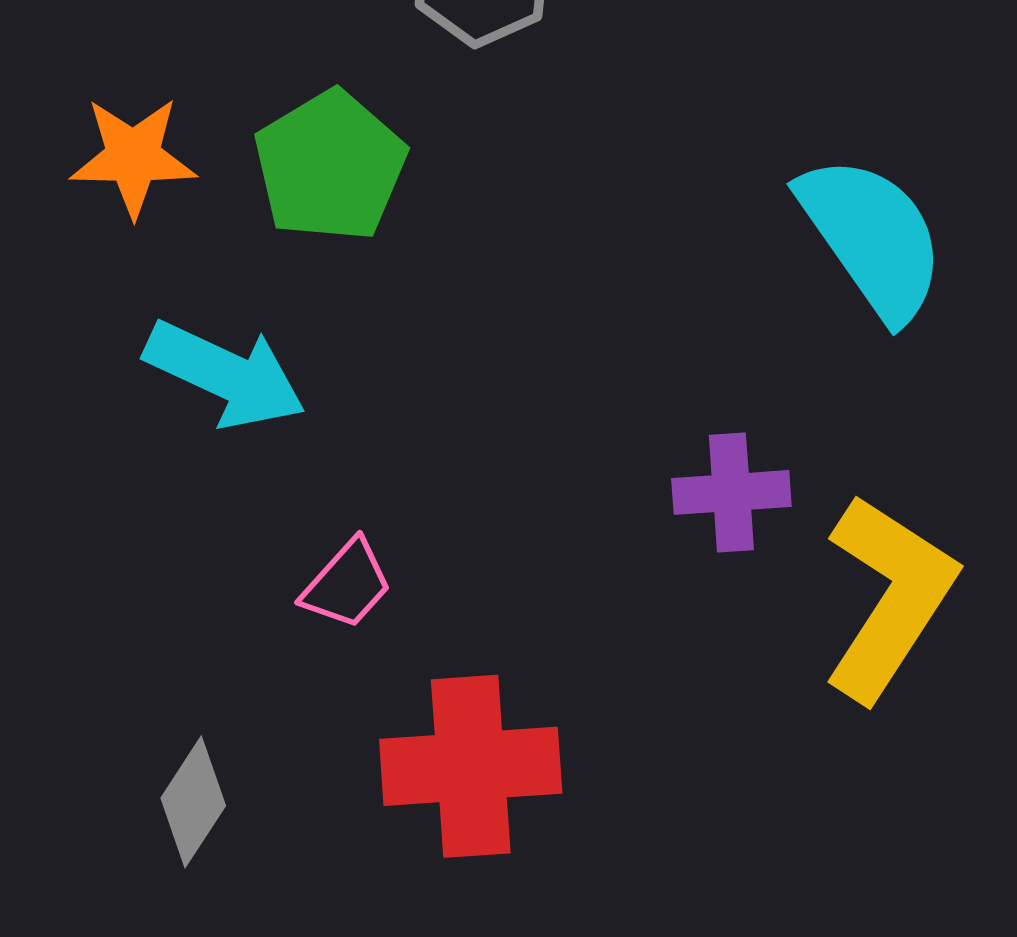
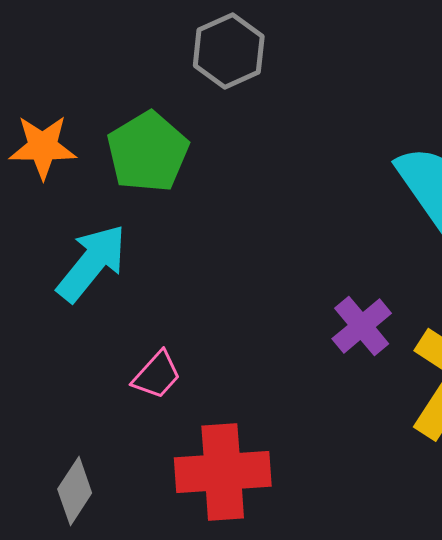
cyan arrow: (225, 374) -> (92, 263), turned -76
purple cross: (731, 492) -> (362, 326), turned -36

